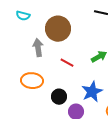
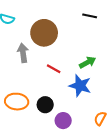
orange ellipse: (32, 81) -> (17, 102), moved
blue star: (92, 92) -> (80, 86), moved, turned -30

